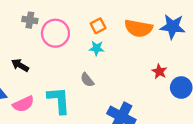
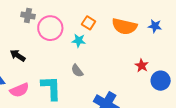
orange square: (98, 26) -> (89, 23), turned -32
blue star: (173, 27) -> (155, 26), size x0.6
cyan star: (97, 48) -> (79, 41), moved

